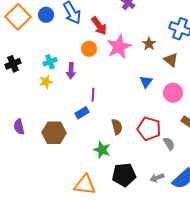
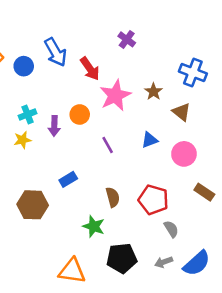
blue circle: (46, 15) -> (24, 66), moved
orange circle: (89, 49) -> (80, 114), moved
blue triangle: (146, 82) -> (150, 140), turned 32
purple line: (93, 95) -> (108, 145), moved, turned -32
gray semicircle: (169, 144) -> (171, 229), moved

